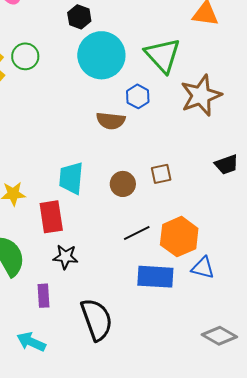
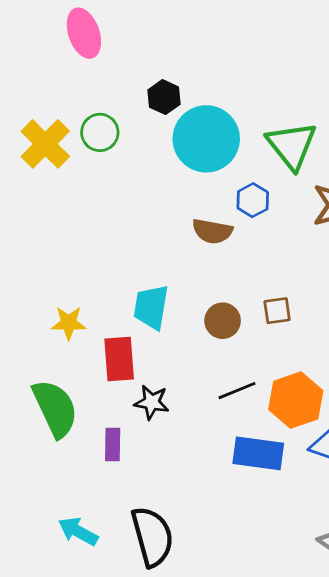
black hexagon: (79, 17) -> (164, 97), moved
black star: (65, 257) -> (152, 402), moved
purple rectangle: (44, 296) -> (113, 444), moved
black semicircle: (97, 320) -> (152, 537), moved

